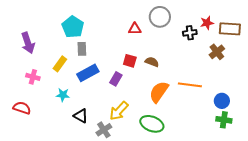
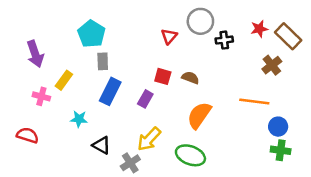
red triangle: (135, 29) -> (169, 36), turned -48
brown rectangle: (230, 29) -> (288, 36), turned 40
black cross: (190, 33) -> (224, 40), moved
yellow rectangle: (60, 64) -> (64, 80), moved
blue rectangle: (88, 73) -> (110, 91), turned -35
orange line: (190, 85) -> (254, 101), moved

